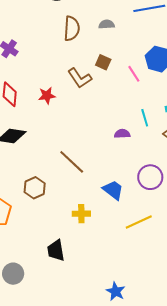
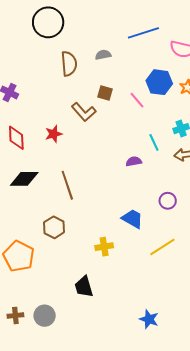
brown line: (72, 162) -> (67, 185), moved, turned 36
purple circle: (150, 177) -> (168, 201), size x0.7

